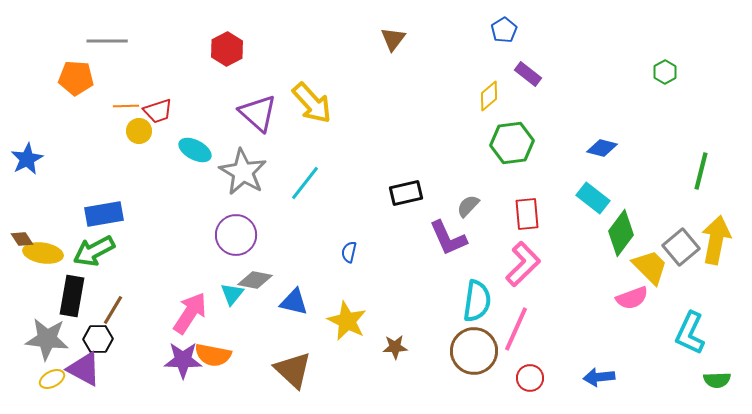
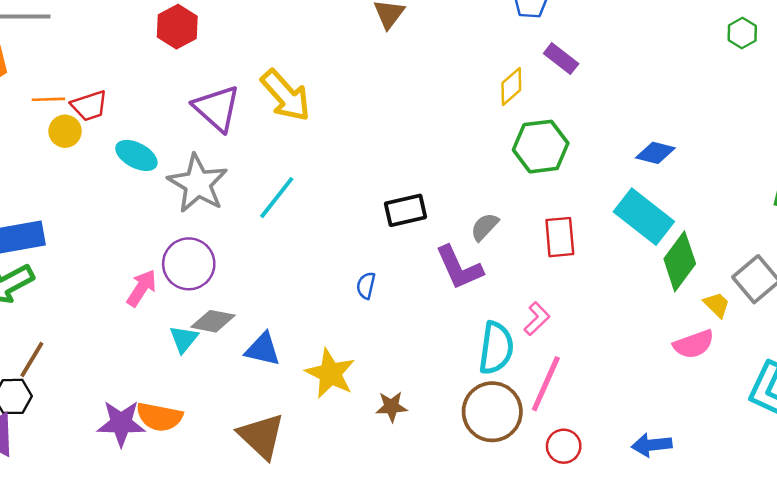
green hexagon: (665, 72) -> (742, 33), moved
cyan rectangle: (593, 198) -> (644, 217), size x1.4
blue semicircle: (349, 252) -> (366, 286), moved
pink L-shape: (523, 264) -> (537, 319), moved, size x0.6
yellow trapezoid: (650, 267) -> (717, 305), size x0.6
pink arrow: (190, 313) -> (142, 288), moved, size x0.7

